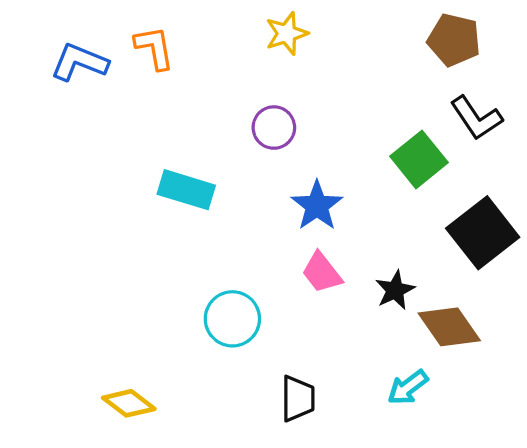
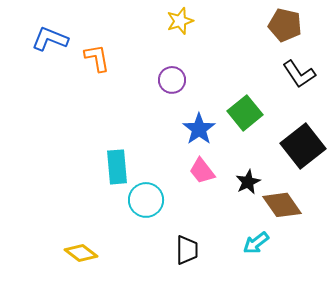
orange L-shape: (154, 48) -> (97, 58), moved
green square: (419, 159) -> (245, 113), moved
cyan rectangle: (186, 190) -> (117, 167), moved, turned 68

